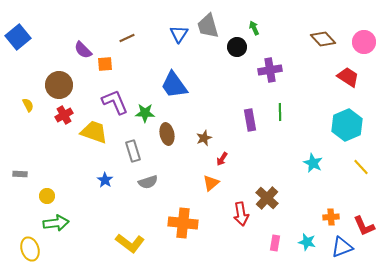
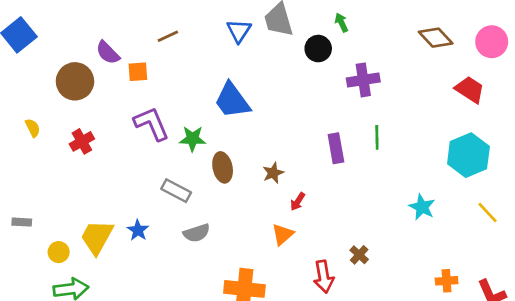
brown circle: (59, 85) -> (75, 81), moved
yellow trapezoid: (94, 132) -> (97, 237), moved, turned -80
gray rectangle: (133, 151) -> (176, 191), turned -45
brown cross: (267, 198) -> (359, 255), size x0.6

